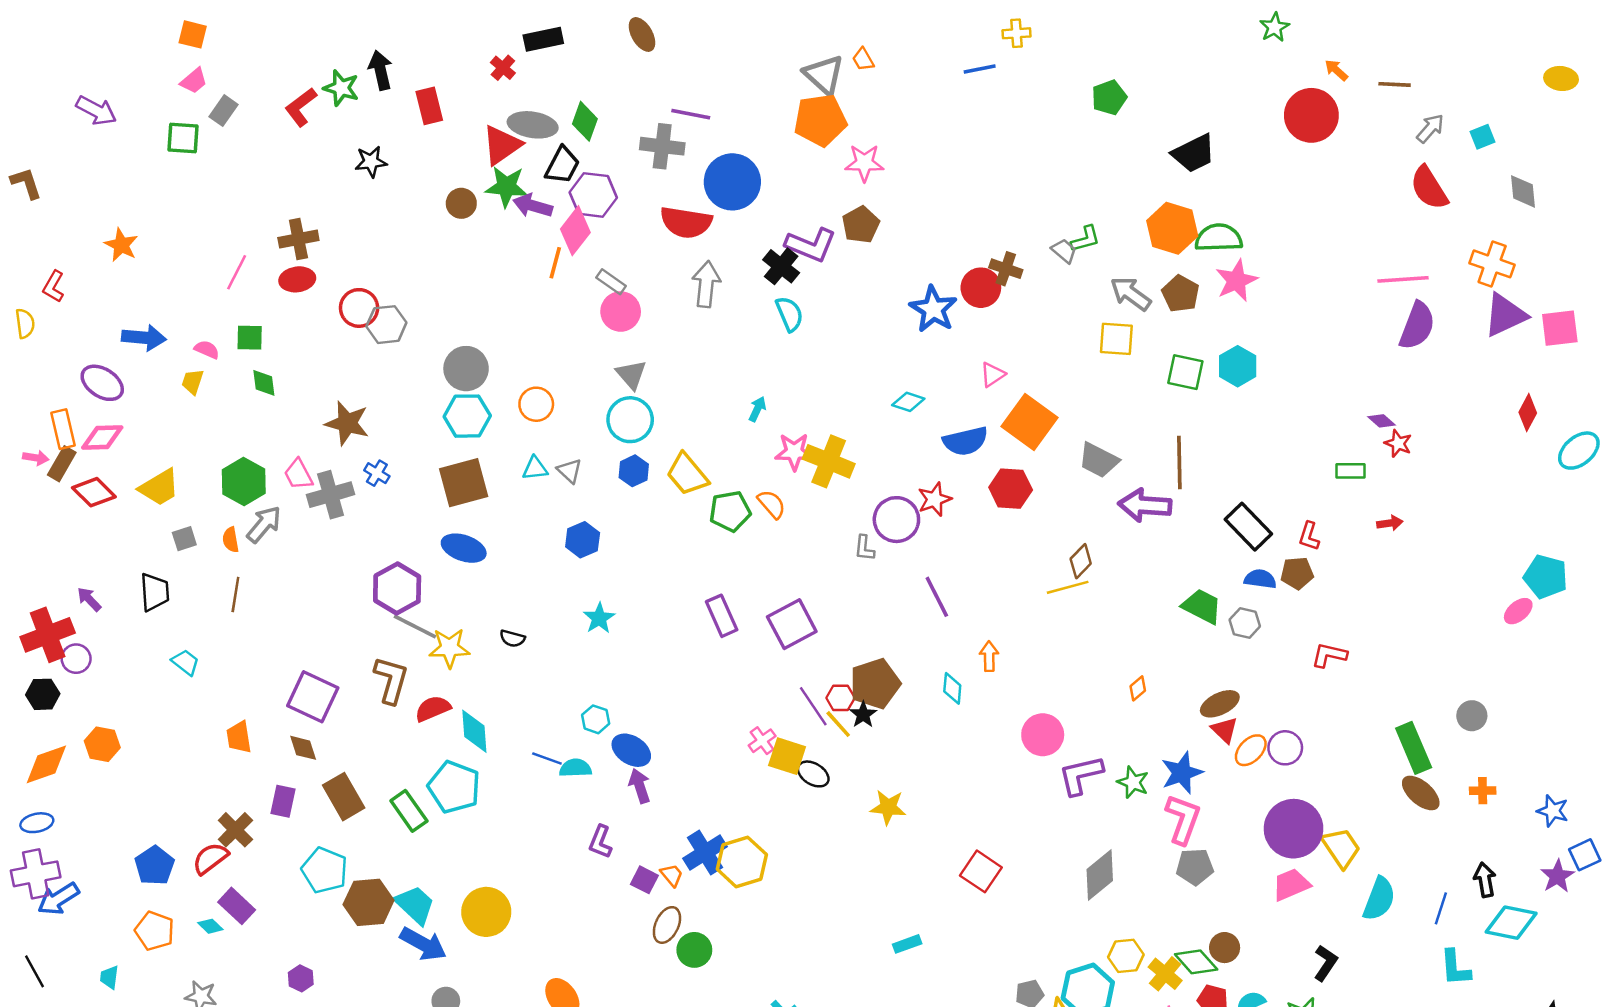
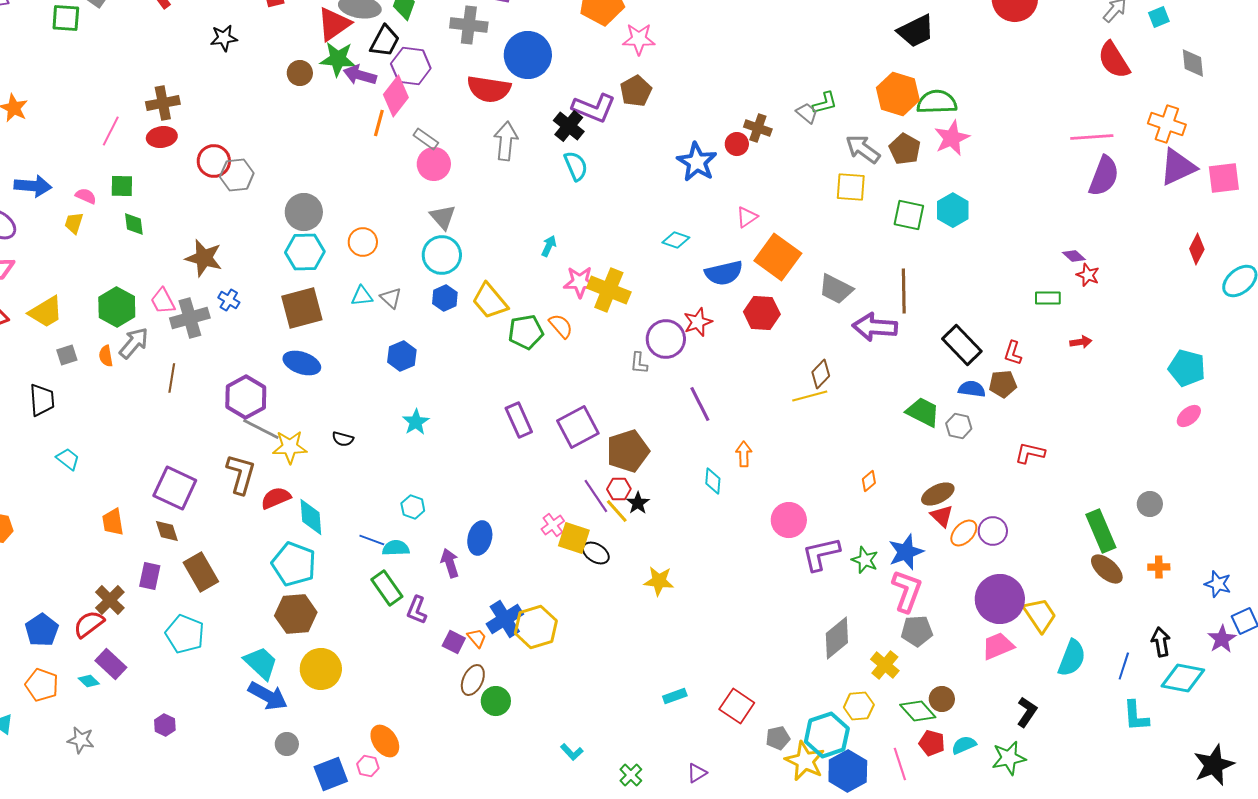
red circle: (981, 288) -> (737, 144), size x0.7
cyan pentagon: (1546, 577) -> (1187, 368), moved
brown line: (235, 594) -> (172, 378), moved
brown pentagon: (875, 684) -> (628, 451), moved
blue ellipse: (631, 750) -> (480, 538), moved, turned 72
green rectangle: (409, 811) -> (387, 588), moved
red square: (981, 871) -> (737, 706), moved
brown hexagon: (369, 902) -> (296, 614), moved
yellow cross: (1165, 974) -> (885, 665), moved

